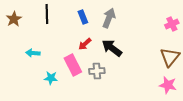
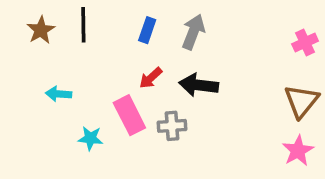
blue rectangle: (83, 17) -> (147, 30), turned 40
brown star: (14, 19) -> (41, 30), moved
black arrow: (112, 48) -> (199, 85), turned -30
pink star: (168, 85) -> (298, 151), turned 30

